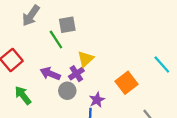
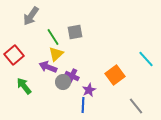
gray square: (67, 25) -> (75, 32), moved
yellow triangle: (86, 59) -> (56, 54), moved
purple cross: (76, 74) -> (72, 76), moved, turned -32

